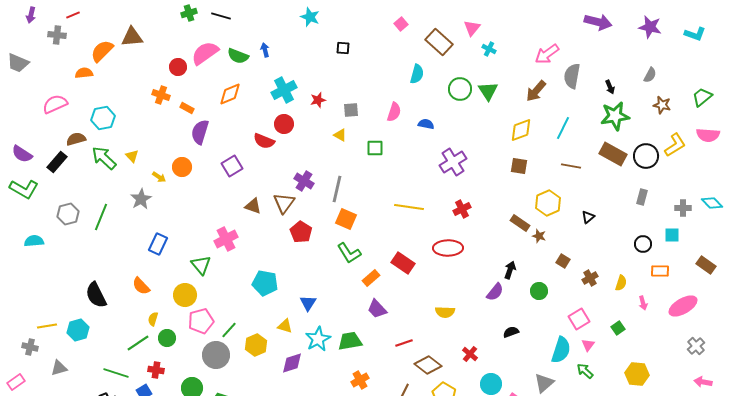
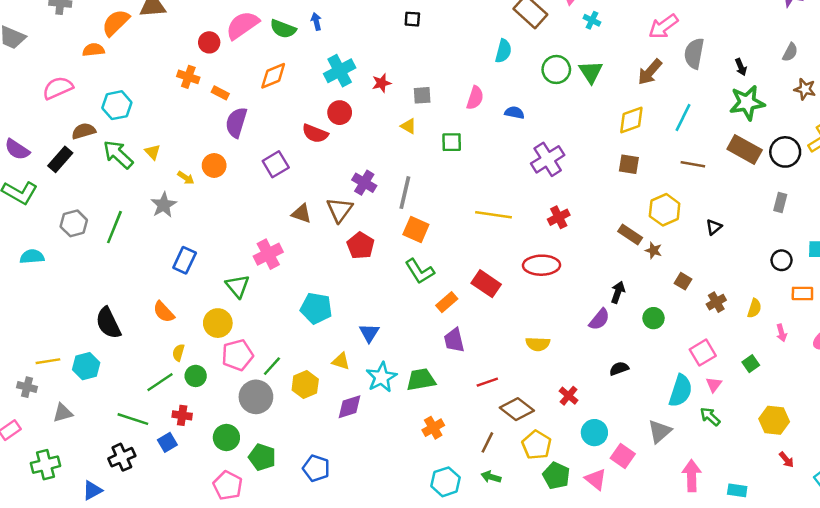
purple trapezoid: (377, 309) -> (454, 340), turned 30

